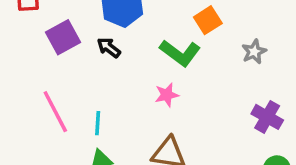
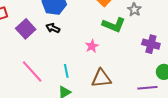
green L-shape: (180, 53) -> (114, 25), moved
cyan line: (98, 123) -> (66, 71), moved

